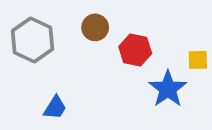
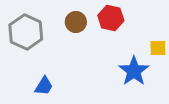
red hexagon: (135, 50) -> (111, 18), moved

